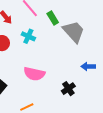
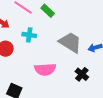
gray trapezoid: (74, 32) -> (70, 42), moved

